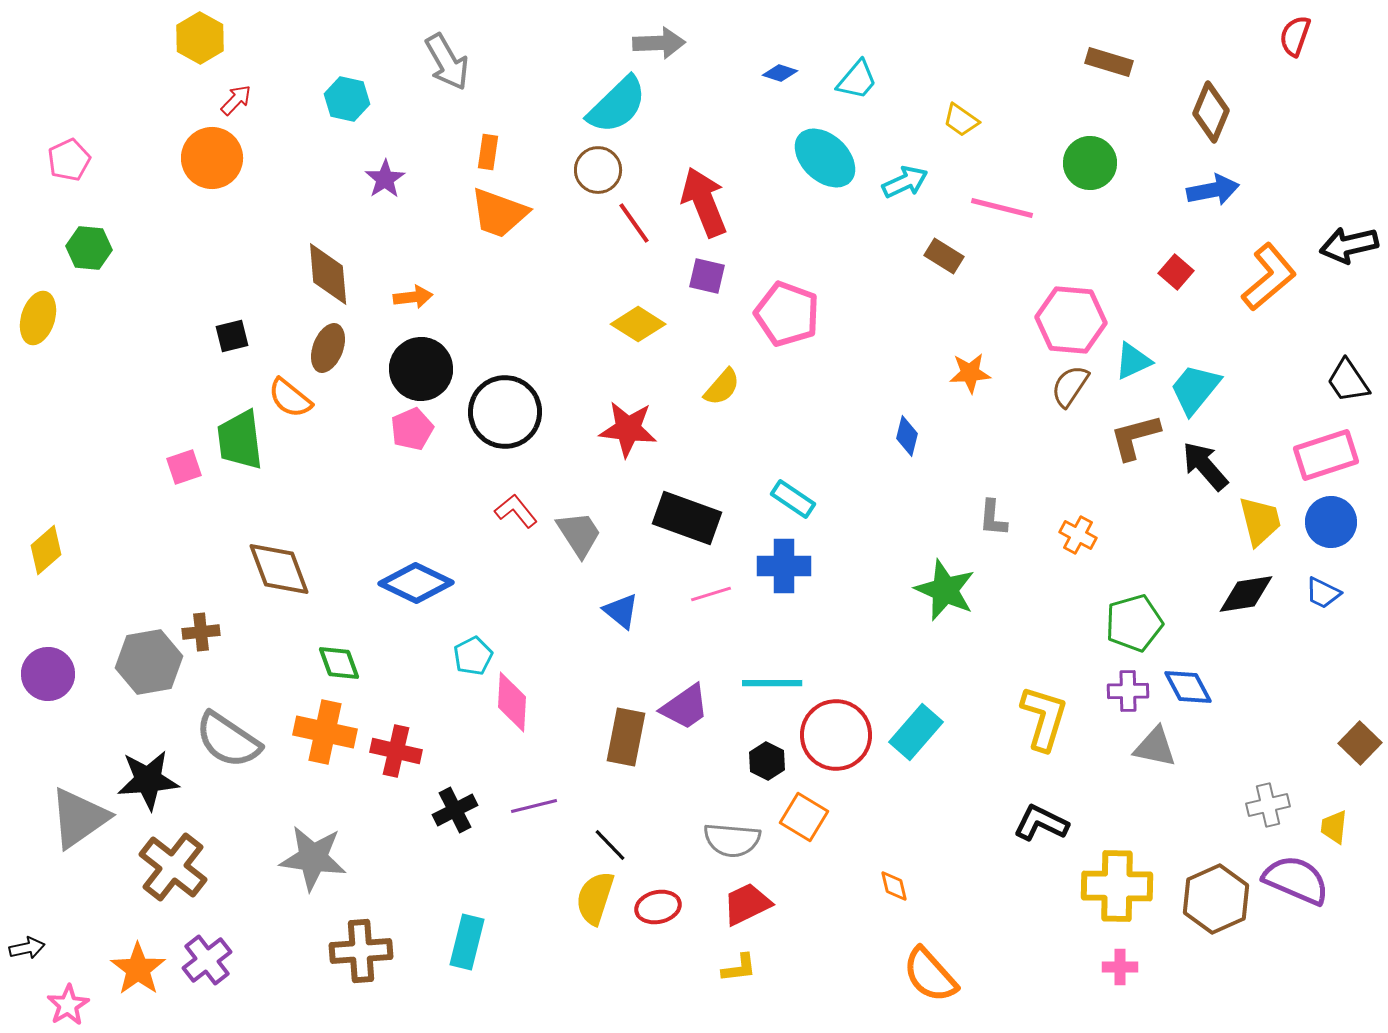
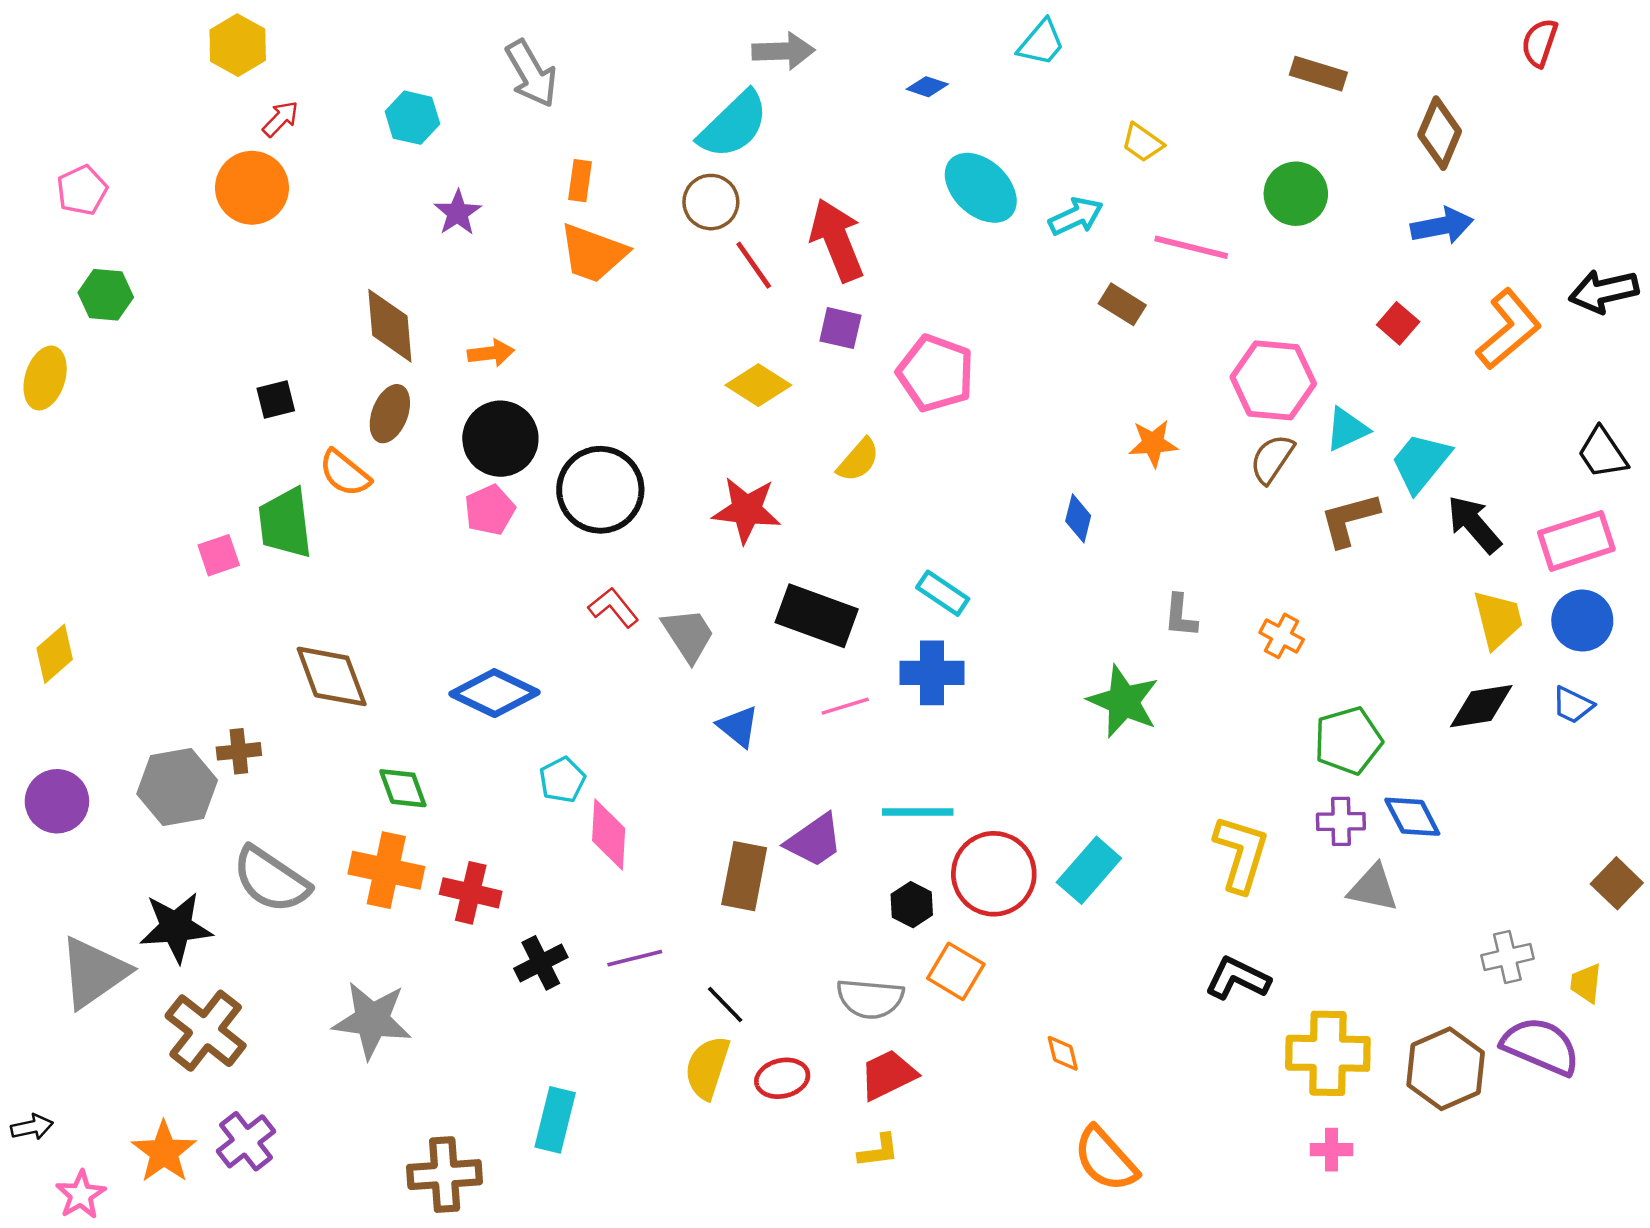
cyan trapezoid: (857, 80) -> (1041, 43), moved
black arrow: (1205, 466) -> (1474, 524), moved
brown cross: (361, 951) -> (445, 1175), moved

